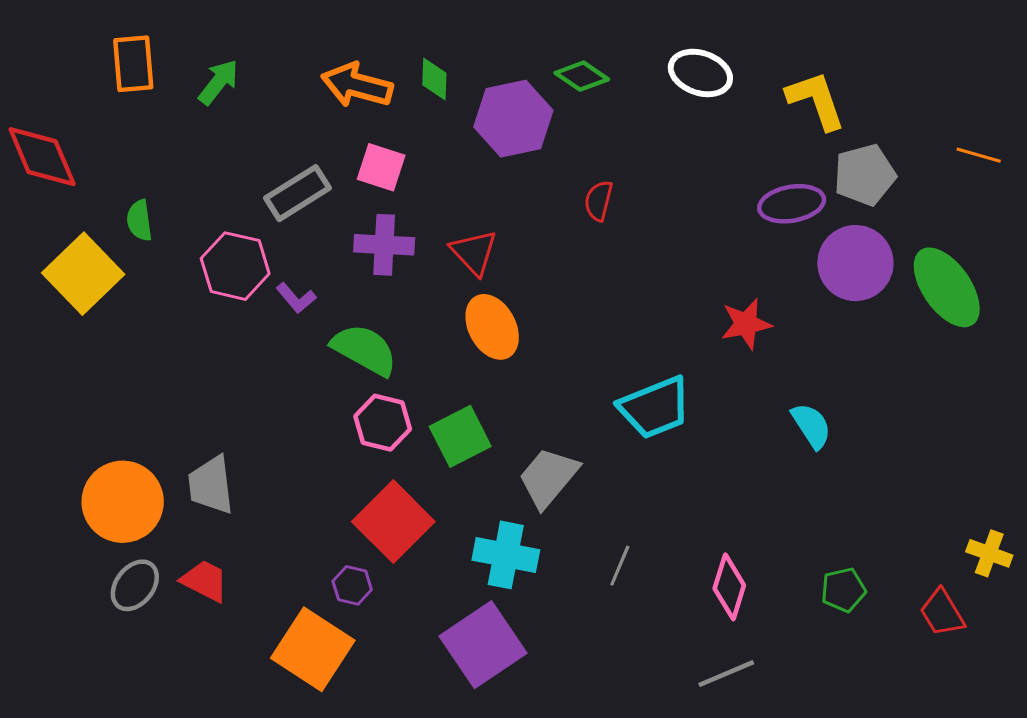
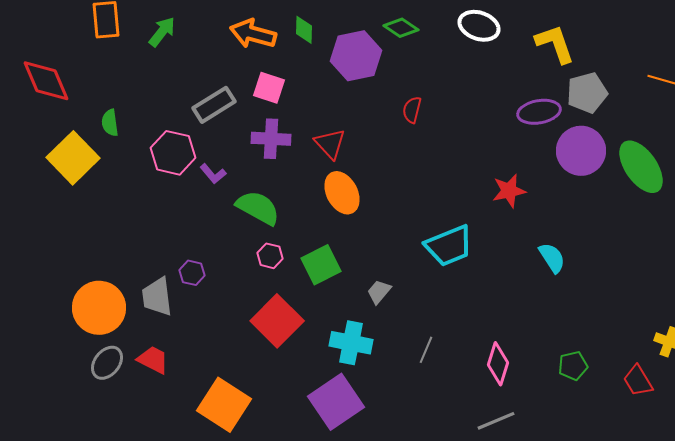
pink hexagon: (383, 423) -> (270, 256), size x0.7
gray trapezoid: (548, 477) -> (379, 292), size x0.6
purple hexagon: (352, 585) -> (192, 273), moved

